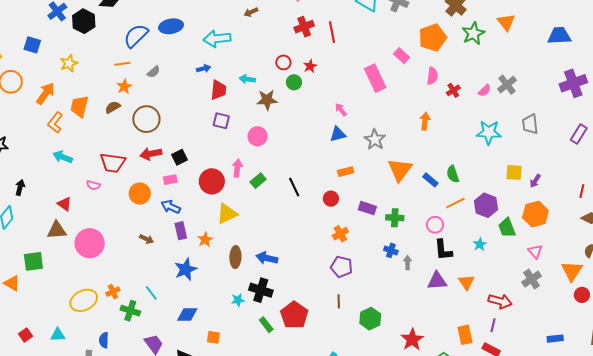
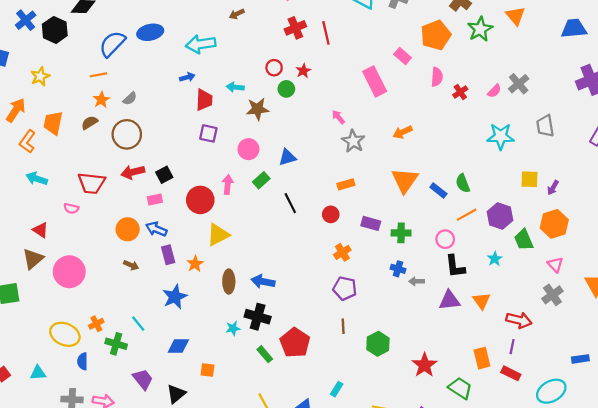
gray semicircle: (154, 72) -> (130, 99), moved
orange arrow: (425, 121) -> (403, 132), moved, turned -120
blue triangle: (338, 134) -> (287, 157), moved
gray star: (375, 140) -> (353, 141), moved
green rectangle: (258, 181) -> (261, 180), moved
orange circle: (140, 194) -> (128, 229), moved
brown triangle: (57, 230) -> (33, 259), turned -35
gray arrow: (407, 263) -> (417, 281), turned -88
yellow ellipse: (84, 300) -> (65, 334), turned 52
blue semicircle: (104, 340) -> (82, 361), moved

